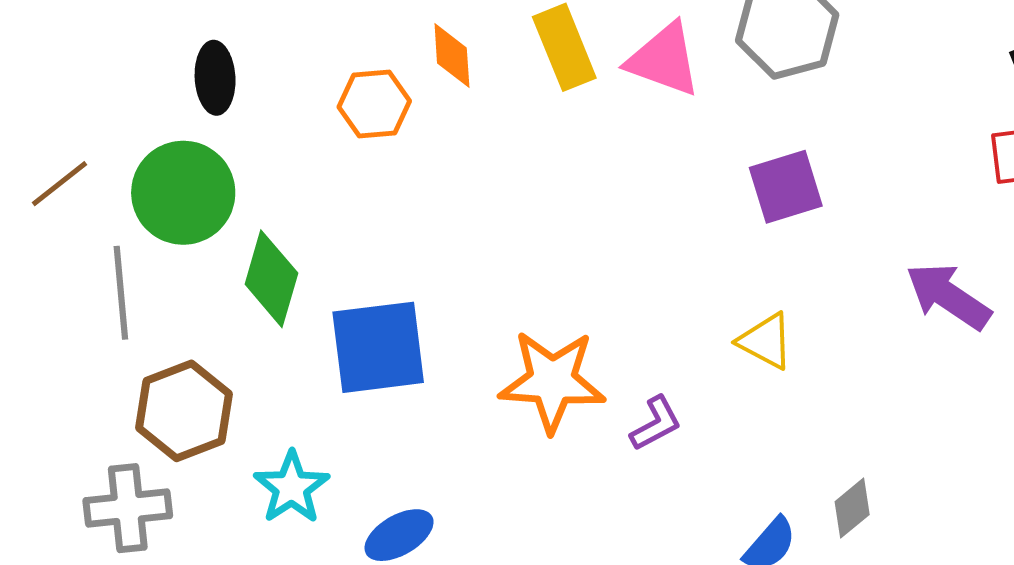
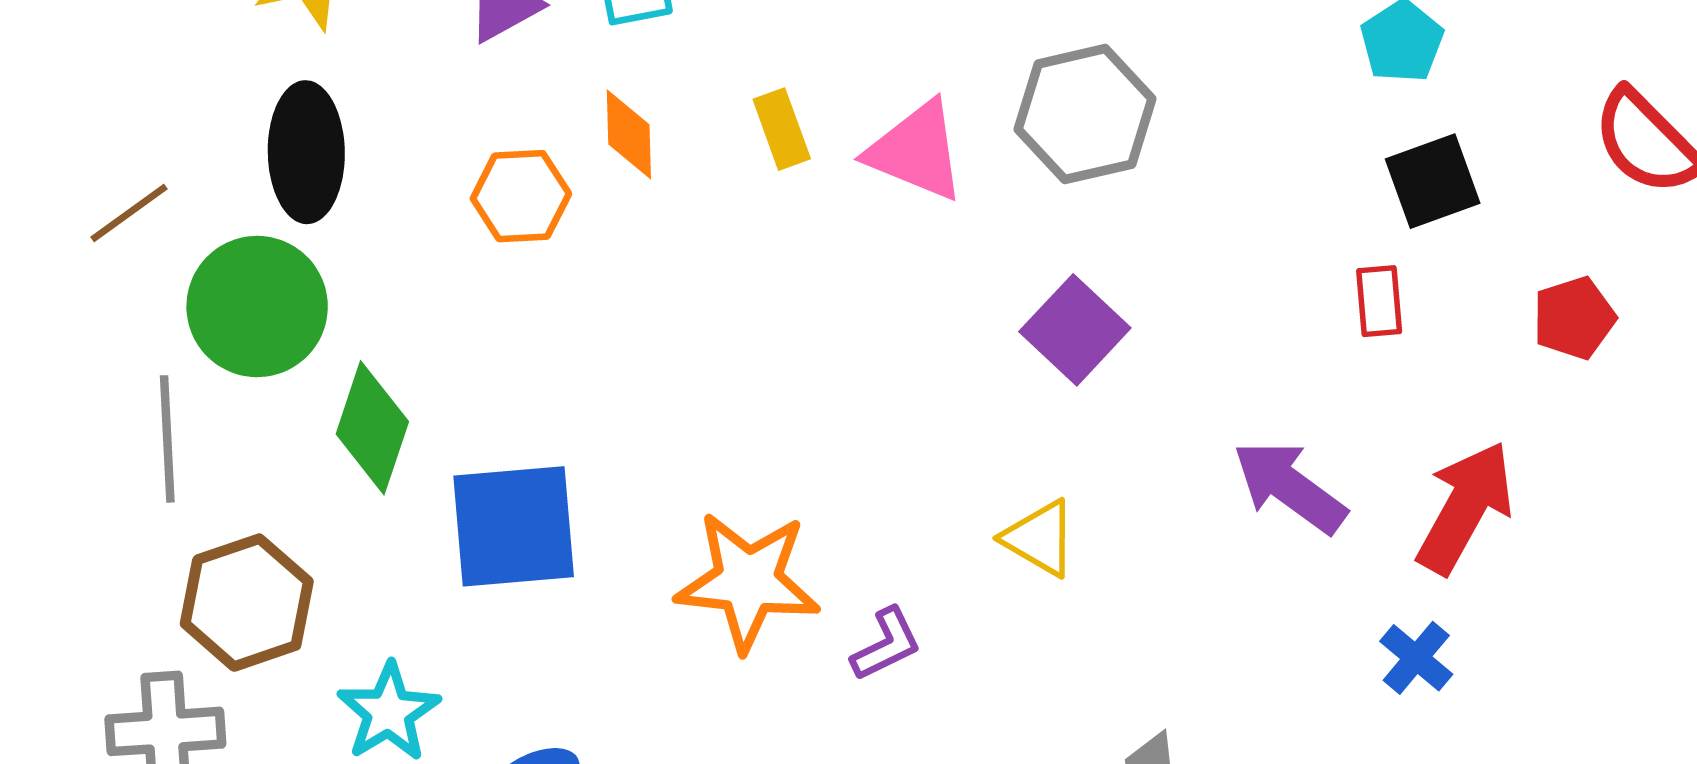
yellow rectangle: (564, 47) -> (782, 129), size x0.7
black ellipse: (215, 78) -> (306, 152), size x1.4
brown line: (59, 184) -> (129, 213), moved
purple square: (786, 187) -> (1075, 330), turned -32

